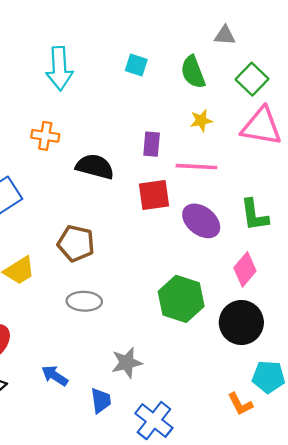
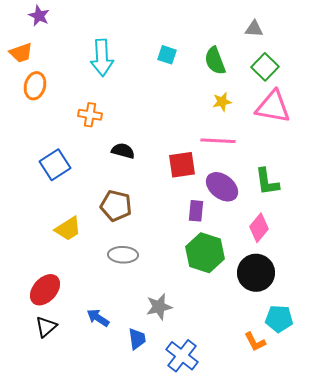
gray triangle: (225, 35) -> (254, 29), moved
purple rectangle: (152, 144) -> (196, 211), moved
black semicircle: (95, 167) -> (123, 151), moved, size x0.7

